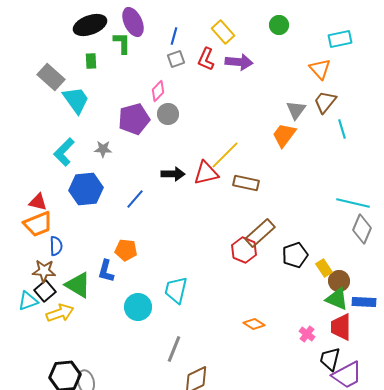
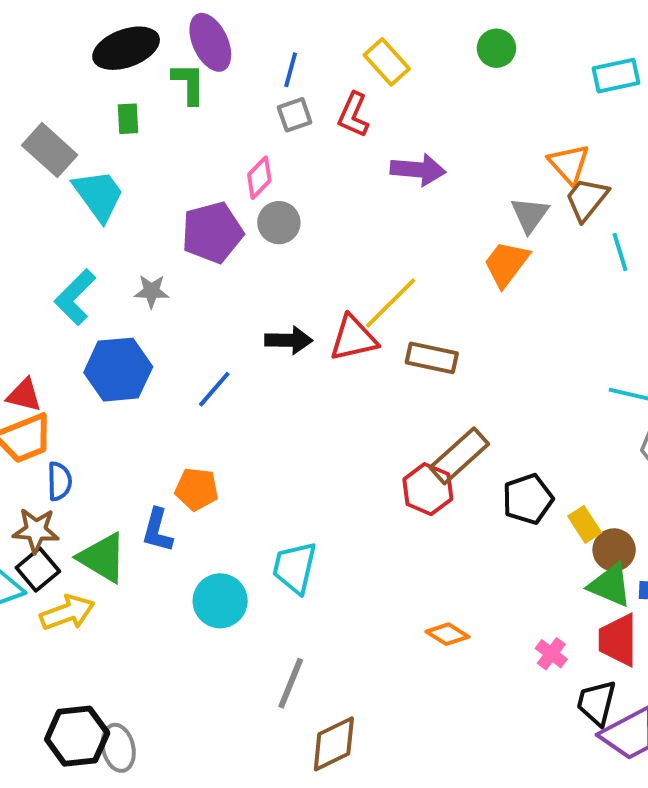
purple arrow: (239, 62) -> (418, 170), moved
orange triangle: (320, 69) -> (569, 164), moved

